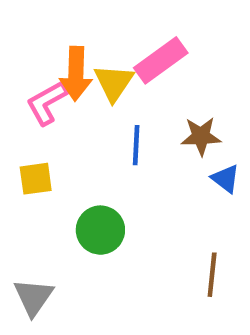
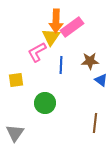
orange arrow: (76, 74) -> (56, 21), moved
pink L-shape: (47, 103) -> (37, 52), moved

